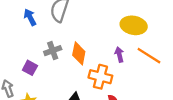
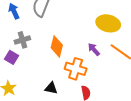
gray cross: (53, 51) -> (22, 40), moved
purple arrow: (119, 55) -> (94, 49), turned -32

